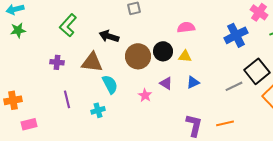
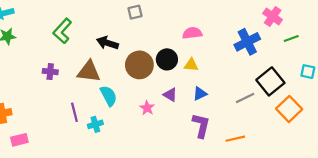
purple line: (67, 99) -> (74, 112), moved
purple L-shape: (194, 125) -> (201, 125), moved

